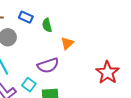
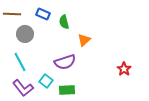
red star: (107, 73) -> (124, 69), size x0.6

